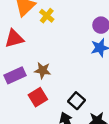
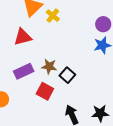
red square: (38, 97) -> (45, 91), turned -30
black square: (77, 101) -> (67, 75), moved

